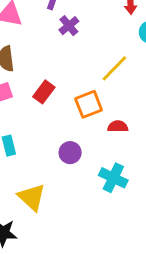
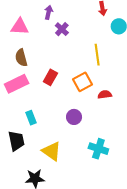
yellow line: (114, 68) -> (97, 55), turned -45
cyan cross: (113, 178) -> (98, 149), moved

